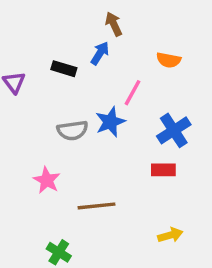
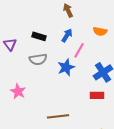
blue arrow: (100, 53) -> (67, 35), moved
gray semicircle: (72, 130) -> (38, 59), moved
pink star: (47, 180) -> (18, 91), moved

